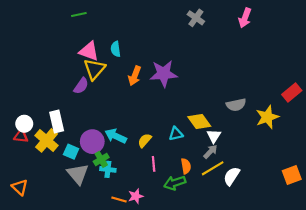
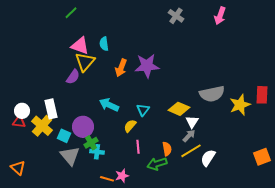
green line: (79, 14) -> (71, 13), turned -32
red rectangle: (292, 93) -> (262, 95), moved, turned -48
gray semicircle: (236, 105) -> (212, 94), size x1.4
yellow diamond: (199, 121) -> (179, 109), turned -30
cyan triangle: (176, 134) -> (143, 110), moved, turned -40
cyan arrow: (116, 136) -> (109, 105), moved

